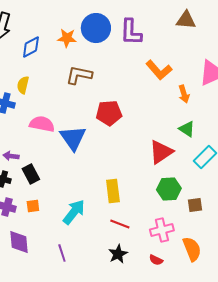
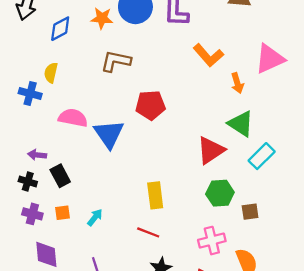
green triangle: (187, 129) -> (241, 124), size x1.4
cyan arrow: (74, 212) -> (95, 217), moved, size x0.6
red line: (120, 224) -> (148, 232), moved

